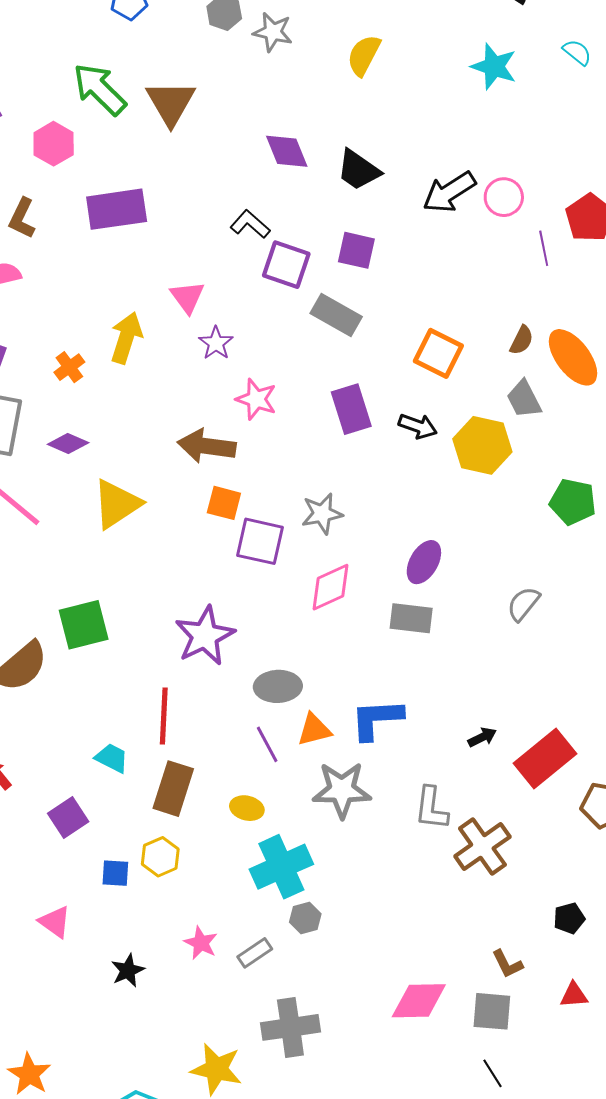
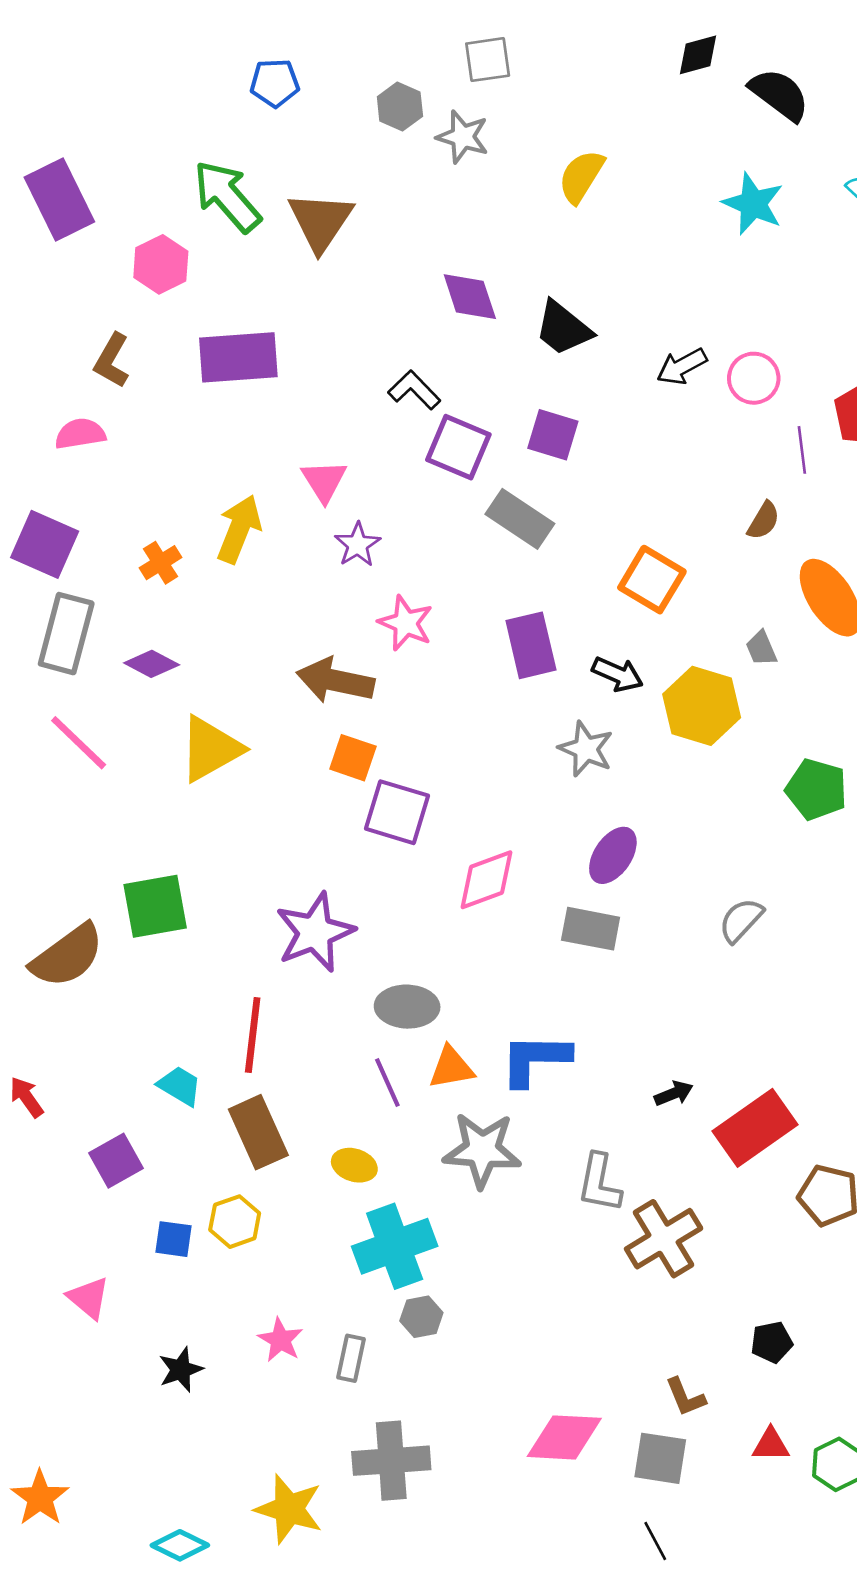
black arrow: (449, 192) -> (682, 366), size x0.7
brown semicircle: (522, 340) -> (764, 521), moved
gray trapezoid: (524, 399) -> (761, 648), size x0.7
gray star: (322, 514) -> (586, 749), moved, turned 30
brown rectangle: (173, 789) -> (258, 1132), turned -46
gray rectangle: (255, 953) -> (351, 1358), turned -48

